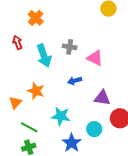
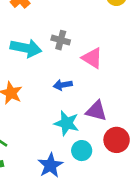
cyan arrow: (44, 56) -> (26, 48), turned -65
cyan star: (61, 116) -> (67, 123), moved

